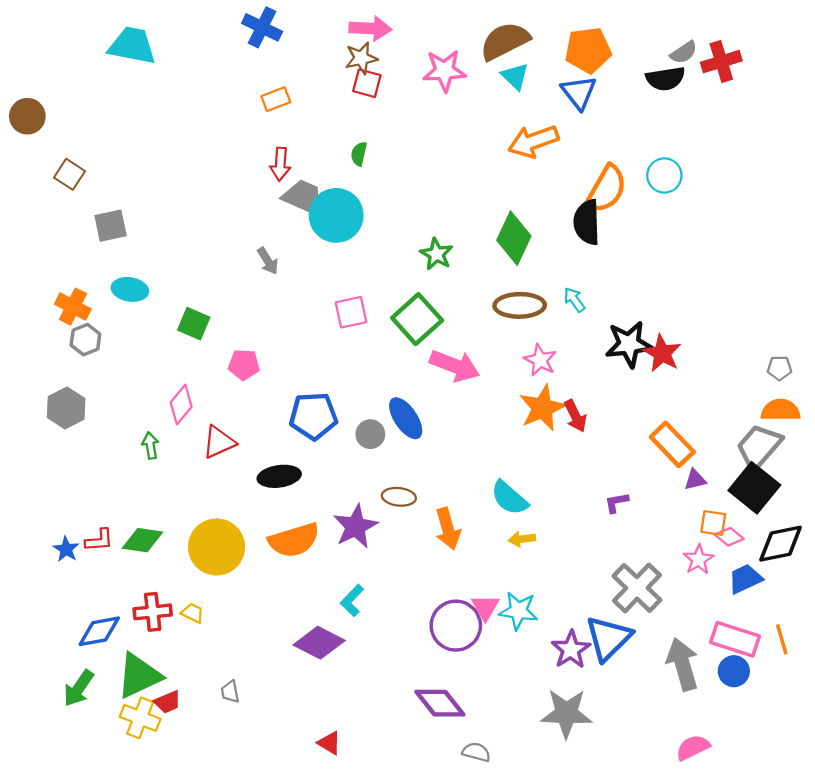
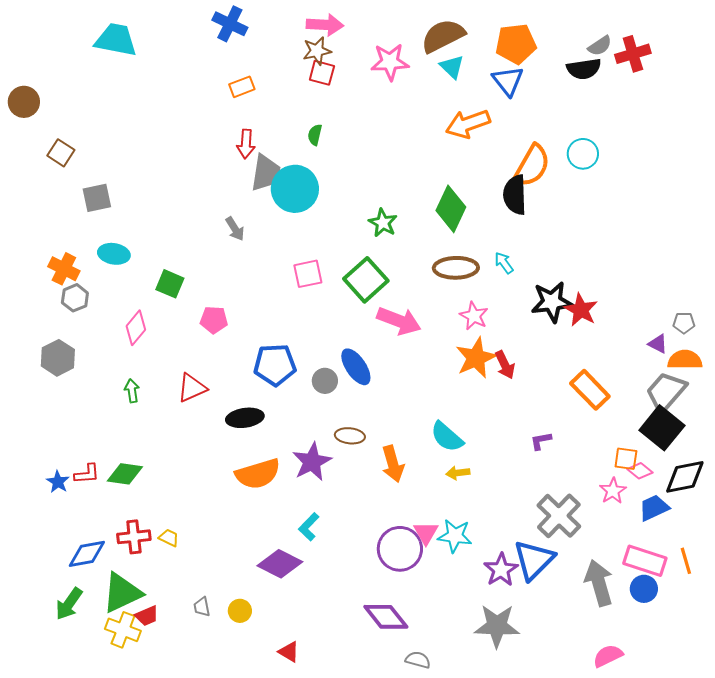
gray trapezoid: (303, 197) -> (266, 173), turned 75
pink diamond: (181, 405) -> (136, 328), moved
purple triangle: (695, 480) -> (658, 344), moved, turned 40
yellow circle: (217, 547) -> (240, 611), moved, size x0.5

